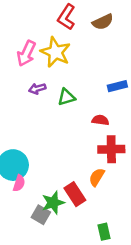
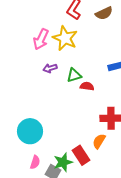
red semicircle: (100, 120) -> (87, 86), moved
pink semicircle: (19, 183) -> (35, 162), moved

